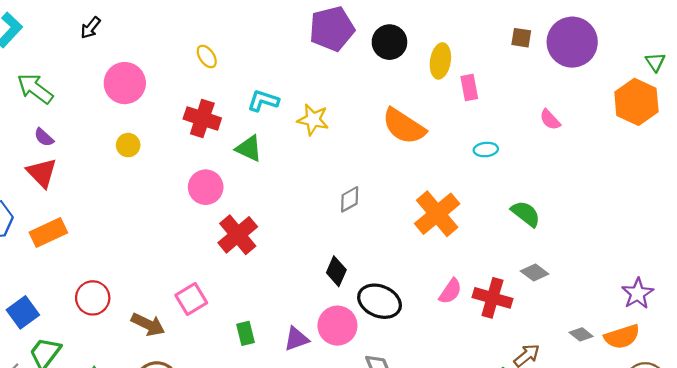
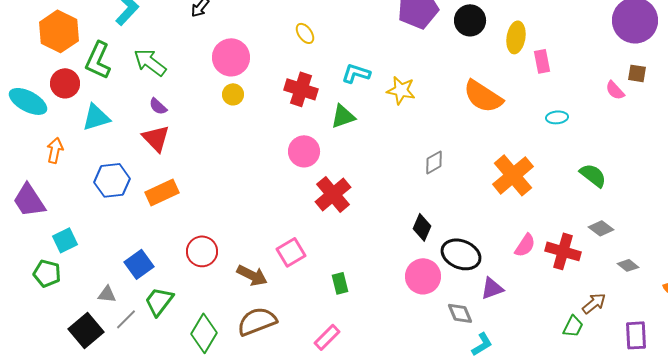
brown square: (521, 38) -> (637, 73), moved
yellow circle: (128, 145) -> (233, 94), moved
green triangle: (249, 148) -> (343, 116), turned -44
gray diamond: (581, 334) -> (628, 265), moved
purple triangle: (296, 339) -> (492, 288), moved

